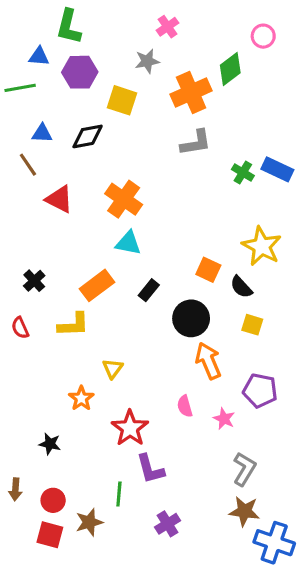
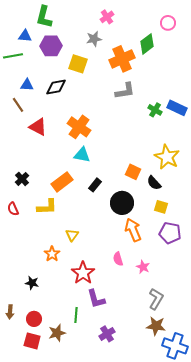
purple pentagon: (260, 391) -> (170, 233), moved

